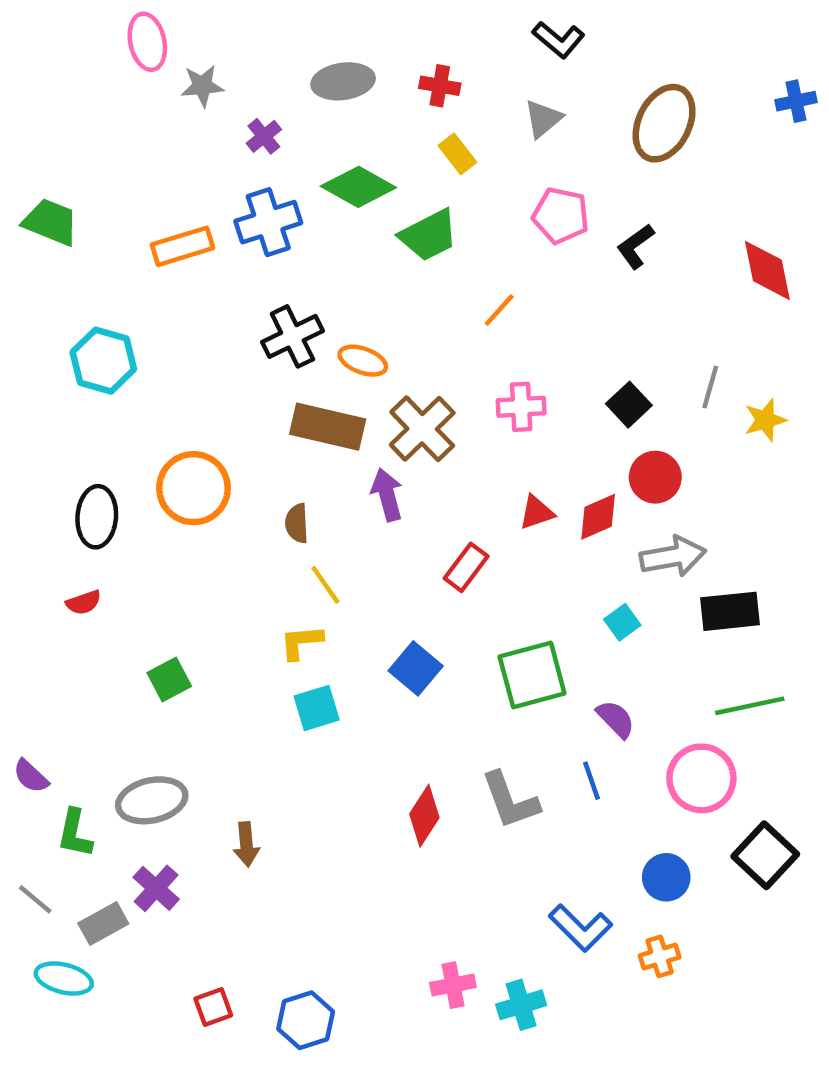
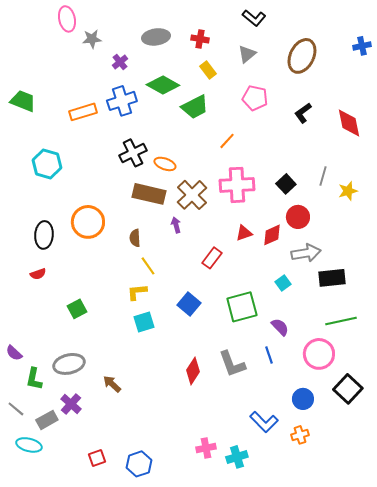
black L-shape: (635, 246) -> (303, 113), moved
pink cross: (521, 407) -> (237, 185), size x1.6
purple arrow: (387, 495) -> (176, 225), size x0.7
brown arrow: (246, 844) -> (112, 384), turned 138

